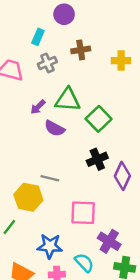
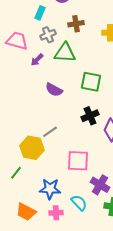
green triangle: (68, 100) -> (65, 53), moved
purple arrow: (38, 107) -> (37, 60), moved
green square: (99, 119) -> (91, 82), turned -35
gray line: (50, 178) -> (50, 132), turned -49

